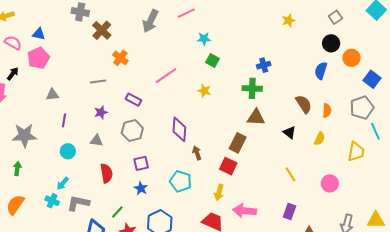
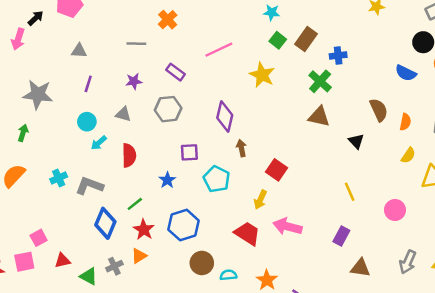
blue semicircle: (321, 71) -> (406, 73), turned -90
green cross: (252, 88) -> (320, 81), turned 30
yellow star: (204, 91) -> (262, 75), size x1.5
yellow semicircle: (320, 139) -> (408, 155), moved
brown rectangle: (238, 143) -> (306, 39), moved
purple square: (141, 163) -> (189, 152), moved
cyan arrow: (63, 183) -> (99, 143), moved
cyan cross: (52, 201) -> (59, 178), turned 32

